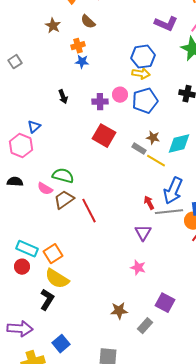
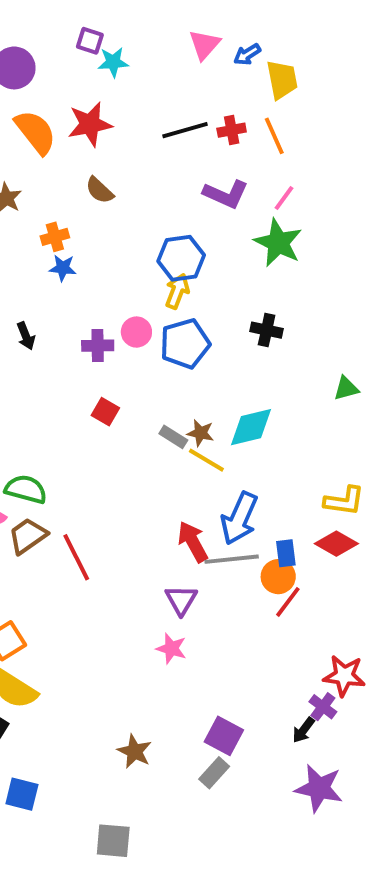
brown semicircle: (88, 22) -> (100, 190), moved
yellow arrow: (141, 74) -> (177, 291), turned -78
red square: (104, 136) -> (105, 412), size x0.6
brown star: (153, 138) -> (201, 433), moved
red arrow: (149, 203) -> (193, 542), size x1.5
pink star: (138, 268) -> (171, 648), moved
brown star: (119, 311) -> (135, 751), turned 30
gray rectangle: (145, 326) -> (214, 773), moved
blue square: (61, 344) -> (22, 794), moved, turned -36

